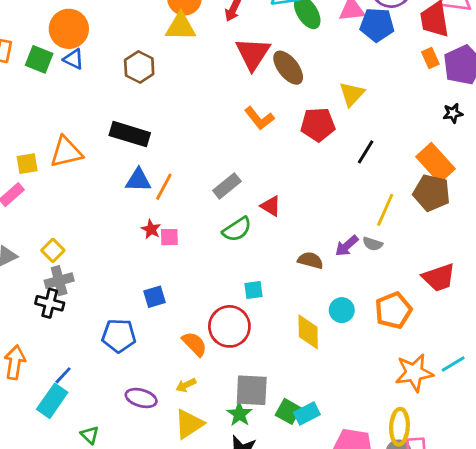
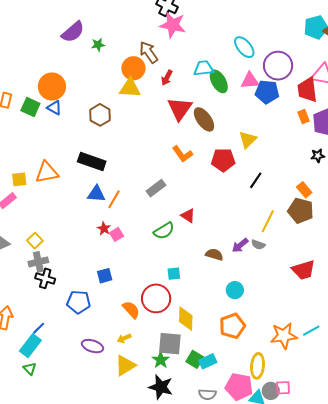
orange rectangle: (435, 163) -> (304, 190), size x0.6
gray rectangle: (227, 186) -> (156, 188), moved
pink square: (169, 237) -> (117, 234), turned -32
black cross: (50, 303) -> (45, 278), moved
orange pentagon: (393, 310) -> (232, 326), moved
yellow diamond: (308, 332) -> (186, 319), moved
yellow ellipse: (399, 427) -> (258, 366), moved
green triangle: (90, 435) -> (30, 369), moved

